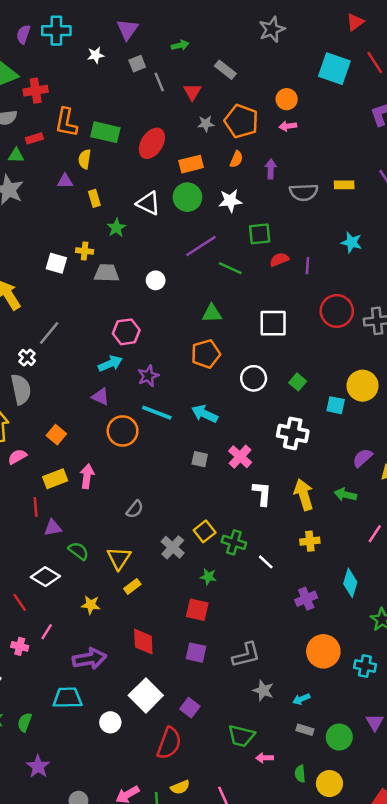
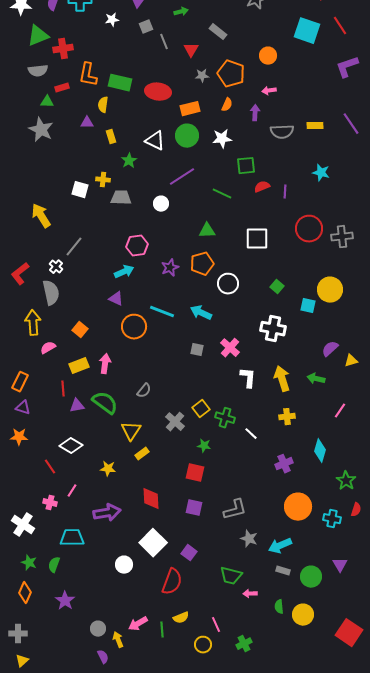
pink arrow: (288, 126) -> (269, 91), moved
red ellipse: (152, 143) -> (158, 92), turned 65
purple line: (201, 246) -> (182, 177), moved
purple star: (148, 376) -> (170, 268), moved
white circle: (254, 378) -> (228, 284), moved
green semicircle: (78, 551) -> (105, 403), moved, size x1.5
cyan trapezoid: (67, 698) -> (72, 538), moved
cyan arrow: (301, 699) -> (280, 546), size x1.6

